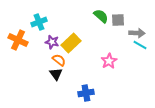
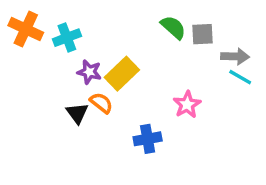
orange cross: (18, 40) -> (26, 29), moved
black triangle: (56, 74) -> (77, 113), moved
blue cross: (86, 93) -> (148, 139), moved

